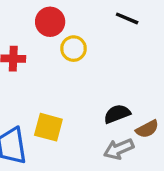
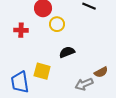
black semicircle: (117, 114) -> (67, 52), moved

